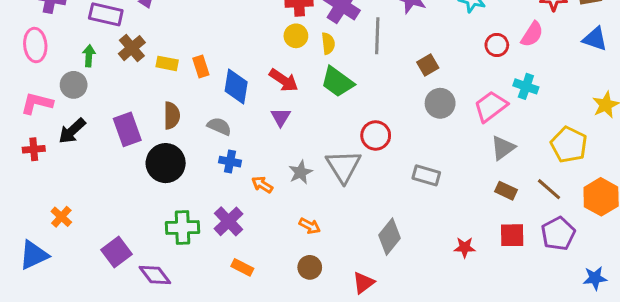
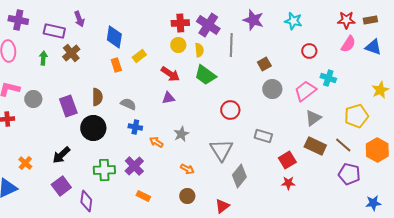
pink semicircle: (532, 34) -> (348, 44), moved
yellow rectangle: (167, 63) -> (139, 56), moved, turned -48
gray circle: (74, 85) -> (33, 99), moved
blue diamond: (236, 86) -> (114, 37), moved
purple triangle: (281, 117) -> (168, 98), turned 48
black arrow: (72, 131) -> (61, 155), moved
yellow pentagon: (569, 145) -> (356, 116), turned 30
gray triangle: (343, 166) -> (221, 150), moved
brown rectangle: (506, 191) -> (315, 146), size x1.5
purple pentagon: (558, 234) -> (349, 174), turned -30
red square: (512, 235) -> (287, 160), moved, turned -30
purple diamond: (155, 275) -> (86, 201), turned 45

